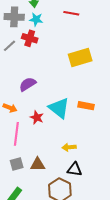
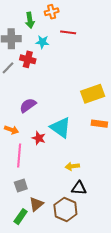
cyan star: (36, 19) -> (42, 42), moved
yellow rectangle: (80, 58) -> (93, 94), moved
orange rectangle: (86, 106) -> (99, 124), moved
brown triangle: (38, 164) -> (36, 204), moved, turned -35

